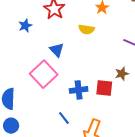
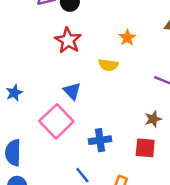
blue star: (25, 26) -> (14, 93), moved
red square: (104, 88) -> (145, 148), moved

